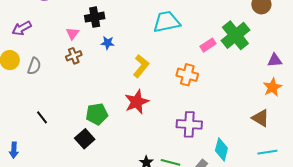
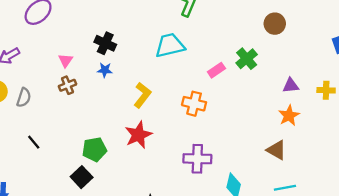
black cross: (95, 17) -> (105, 43), moved, turned 36
green cross: (235, 35) -> (247, 59), size x0.7
black line: (42, 117) -> (34, 142), moved

